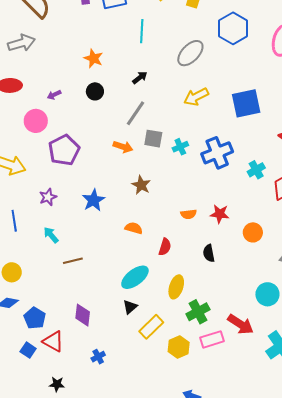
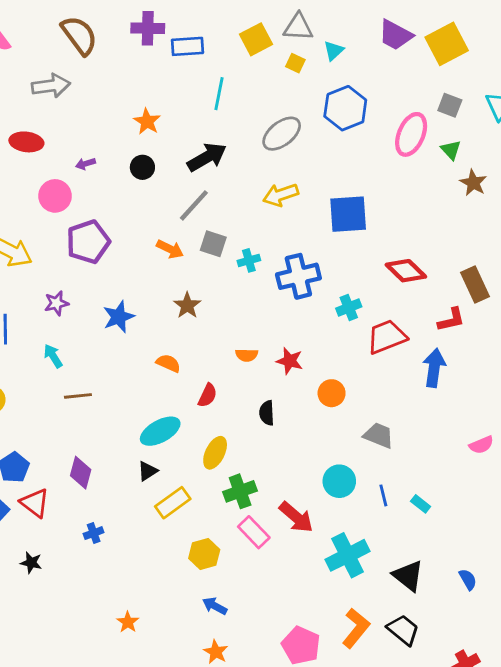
black arrow: (140, 78) -> (207, 157), size x1.8
pink rectangle: (212, 339) -> (254, 532), turned 55
yellow hexagon: (179, 347) -> (204, 554), moved

